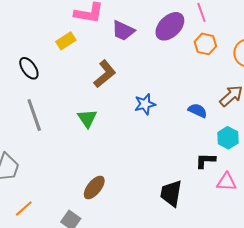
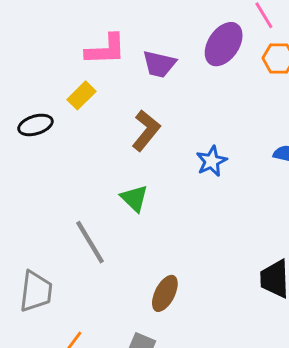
black ellipse: (29, 68) -> (35, 125), moved, turned -60
gray line: (34, 115) -> (90, 242), moved

